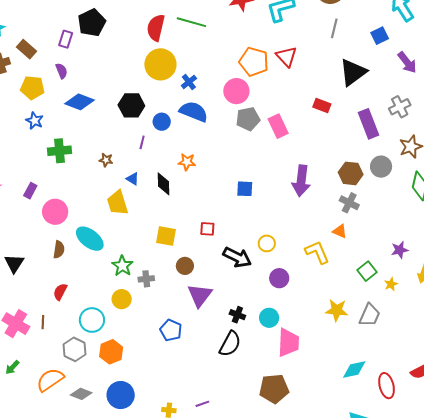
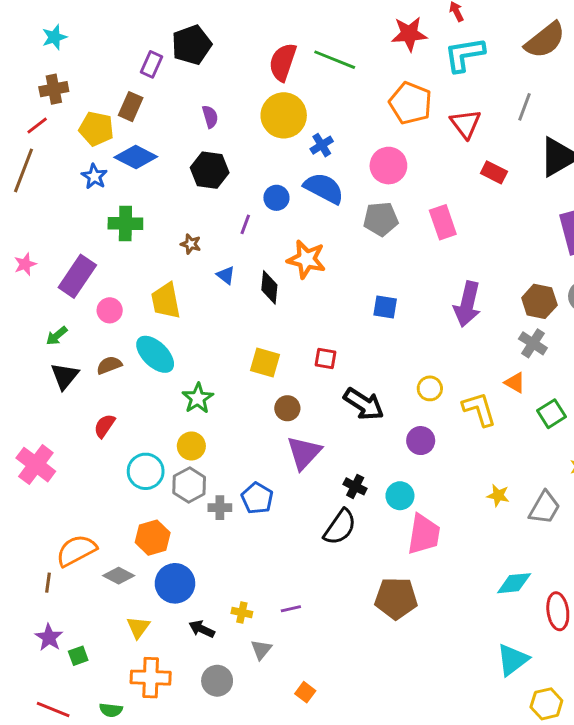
gray line: (334, 28) -> (524, 107), moved
brown rectangle: (27, 49) -> (131, 107), moved, turned 66
orange pentagon: (254, 62) -> (410, 103), moved
purple semicircle: (62, 71) -> (210, 117), moved
blue diamond: (80, 102) -> (136, 157), moved
black hexagon: (131, 105) -> (210, 170), moved
red rectangle: (322, 105) -> (494, 172), moved
gray pentagon: (248, 119) -> (381, 219), moved
orange star: (187, 162) -> (306, 259), size x1.5
purple rectangle: (30, 191) -> (77, 276), size x1.8
yellow trapezoid: (117, 203) -> (166, 301), moved
pink circle: (55, 212) -> (110, 310), size x0.7
yellow circle: (267, 243) -> (430, 388), moved
brown semicircle: (59, 250) -> (109, 365), turned -126
black triangle: (14, 263) -> (65, 376), moved
green square: (367, 271) -> (551, 414), moved
gray cross: (146, 279) -> (220, 508), moved
yellow star: (337, 310) -> (498, 495), size x0.7
brown line: (43, 322) -> (48, 583), moved
gray hexagon: (75, 349) -> (189, 485), moved
orange hexagon: (111, 352) -> (153, 538), moved
green arrow: (12, 367) -> (57, 336), moved

